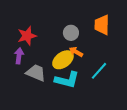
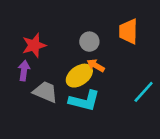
cyan line: (99, 71) -> (144, 92), moved

